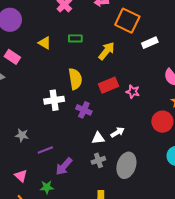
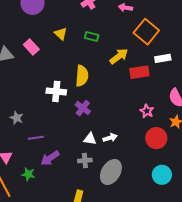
pink rectangle: (12, 57) -> (31, 47), moved
red rectangle: (109, 85) -> (139, 72), moved
pink star: (133, 92) -> (147, 111), moved

